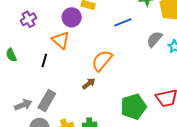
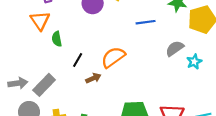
orange triangle: (61, 40) -> (40, 21), moved
green semicircle: (11, 55) -> (57, 39), moved
black line: (44, 60) -> (78, 60), moved

